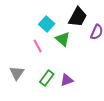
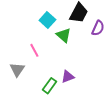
pink line: (38, 46) -> (34, 50), moved
green rectangle: (47, 78) -> (49, 86), moved

